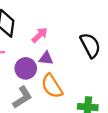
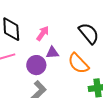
orange semicircle: (52, 86) -> (78, 63), moved

